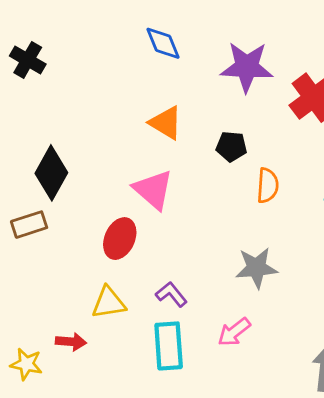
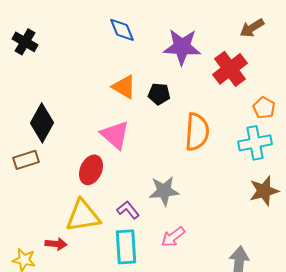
black pentagon: (231, 146) -> (159, 94), moved
orange semicircle: (268, 186) -> (197, 132), size x1.5
gray star: (256, 268) -> (164, 191), moved
yellow triangle: (109, 303) -> (83, 216), size x1.4

